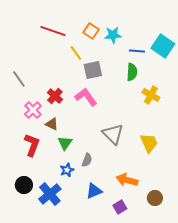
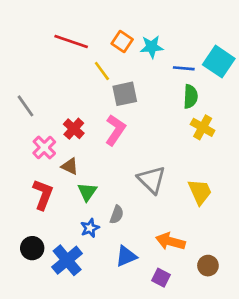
green semicircle: (132, 72) -> (191, 97), moved
pink L-shape: (86, 97) -> (115, 130), turned 70
purple square: (120, 207) -> (161, 278), turned -32

